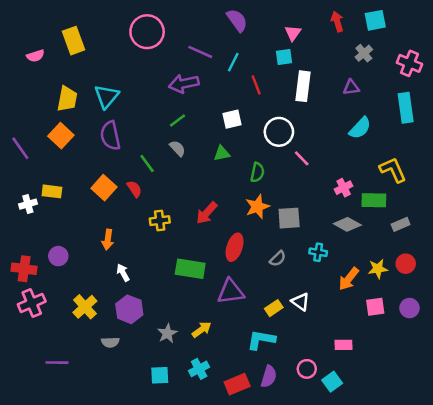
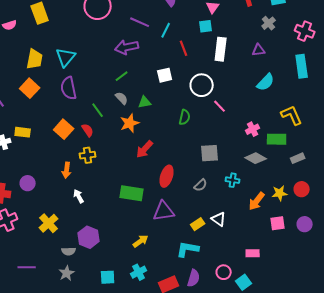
green triangle: (222, 153) -> (145, 102), moved
orange star: (257, 207) -> (130, 123), moved
yellow cross: (160, 221) -> (88, 155), moved
purple hexagon: (129, 309) -> (89, 237), moved
gray star: (167, 333) -> (67, 273), moved

